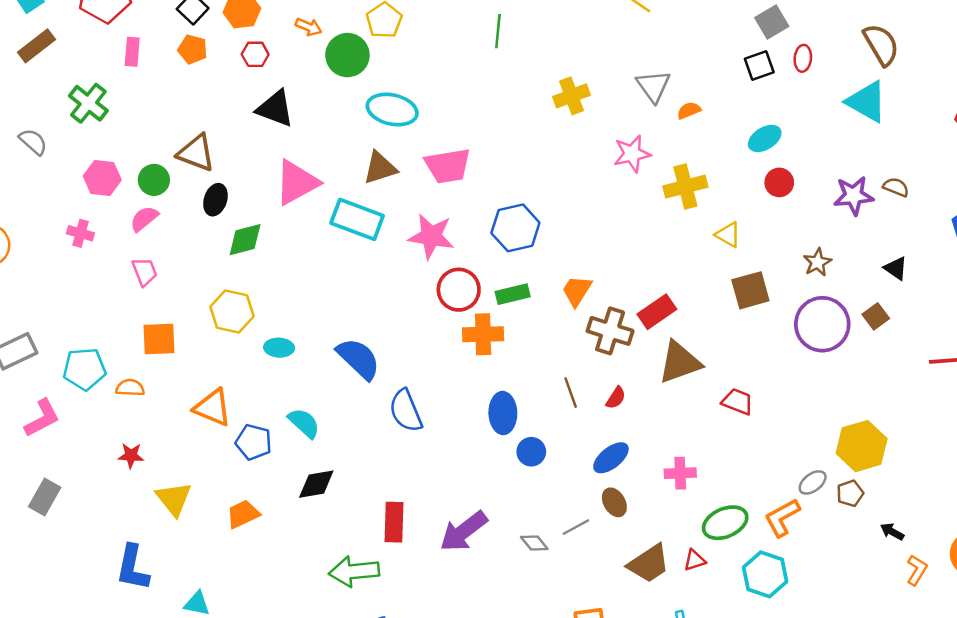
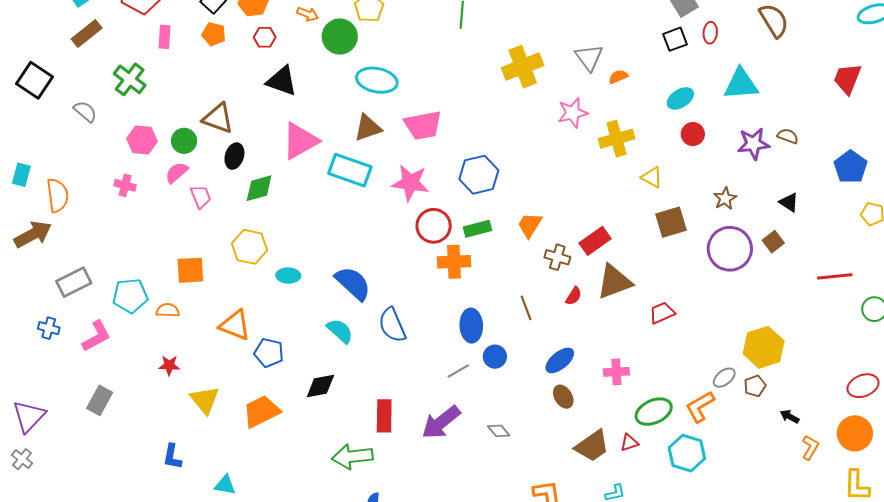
yellow cross: (572, 96) -> (523, 67), size x1.4
cyan triangle: (867, 102) -> (741, 84), moved, turned -33
pink trapezoid: (145, 272) -> (201, 197), moved
brown cross: (610, 331) -> (557, 257), size x0.7
red semicircle: (616, 398) -> (574, 296), moved
red trapezoid: (738, 402) -> (662, 313), turned -44
cyan semicircle: (304, 423) -> (340, 331), moved
orange trapezoid: (243, 514) -> (261, 411), size x1.4
gray line: (576, 527) -> (458, 371), moved
blue L-shape: (133, 568) -> (172, 457), size x0.7

